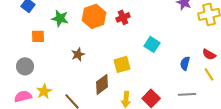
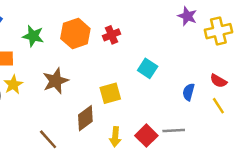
brown star: (78, 54) -> (56, 81), size x1.5
yellow star: (44, 91) -> (13, 85), moved
gray line: (187, 94) -> (174, 131), moved

